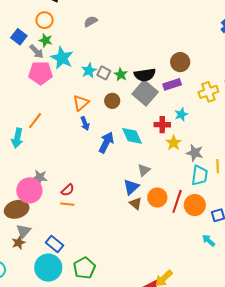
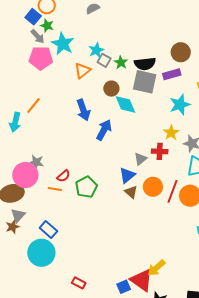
blue square: (19, 37) -> (33, 17), moved
cyan star: (89, 71) -> (96, 50), moved
gray square: (145, 93) -> (145, 82), turned -30
orange triangle: (81, 103) -> (82, 71), moved
cyan star: (181, 114) -> (180, 105), size x1.5
blue arrow: (85, 123) -> (83, 110), size x1.5
red cross: (162, 125) -> (160, 151), moved
cyan diamond: (132, 136) -> (125, 104), moved
orange line: (67, 204) -> (55, 189), moved
green pentagon: (84, 268) -> (86, 187), moved

